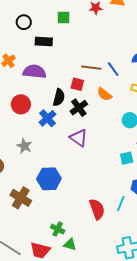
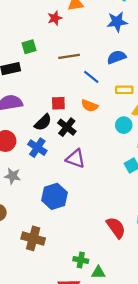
green square: (63, 17) -> (29, 47), moved
brown line: (91, 68) -> (69, 56), moved
black semicircle: (59, 97) -> (43, 122), turned 48
gray star: (24, 146) -> (13, 176), moved
blue hexagon: (49, 179) -> (54, 196), moved

